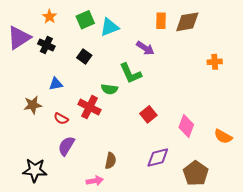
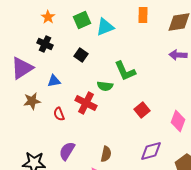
orange rectangle: (161, 21) -> (143, 15), moved
purple triangle: (19, 38) -> (22, 68), moved
purple arrow: (145, 48) -> (178, 55), moved, turned 150
red semicircle: (61, 119) -> (59, 114), turned 40
purple semicircle: (66, 146) -> (67, 151), moved

